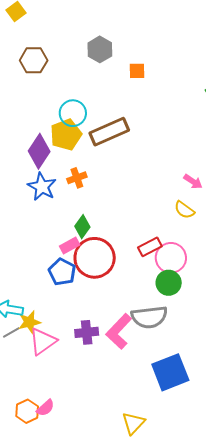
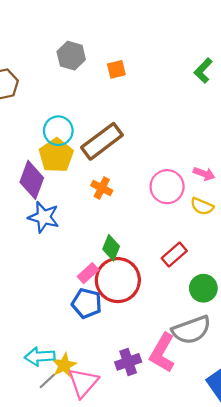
orange cross: (77, 178) -> (102, 188), moved, turned -30
green diamond: (82, 227) -> (111, 248), moved
pink circle: (171, 258) -> (167, 187), moved

